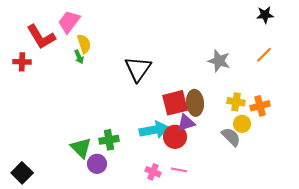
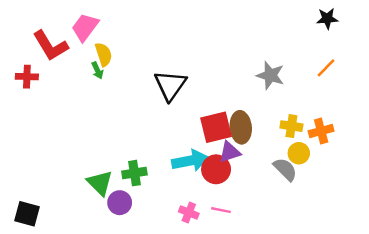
black square: (22, 173) -> (27, 214), turned -30

